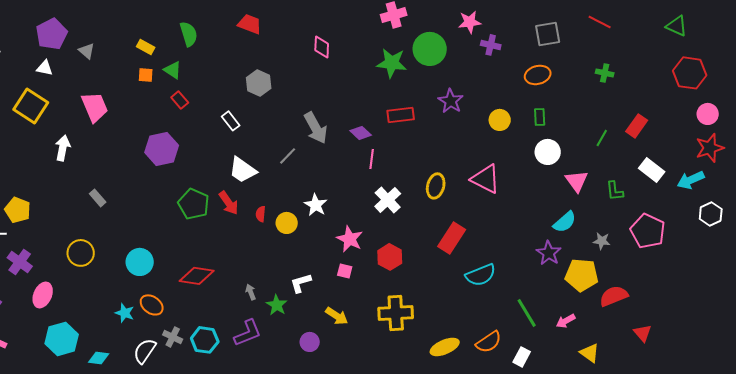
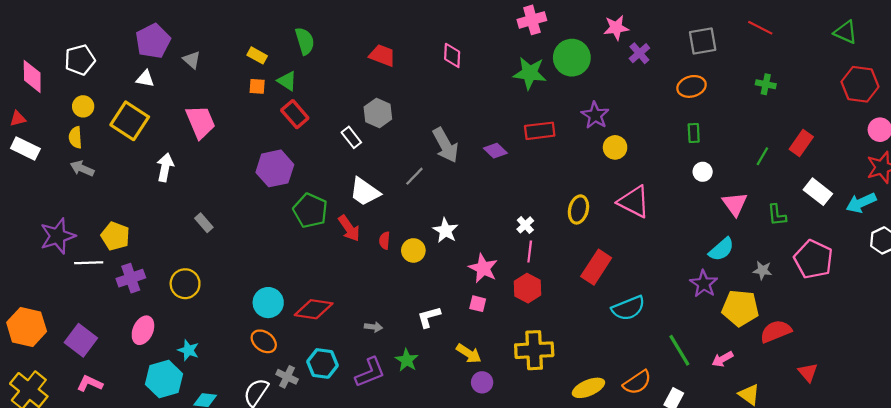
red trapezoid: (250, 24) -> (382, 55), moved
purple cross: (491, 45) -> (639, 53), turned 36
gray hexagon: (259, 83) -> (378, 113), moved
red rectangle: (180, 100) -> (295, 114), size x1.4
yellow circle: (500, 120) -> (615, 147), moved
white circle: (548, 152) -> (703, 172), size x0.7
pink line: (372, 159) -> (530, 252), moved
white cross: (388, 200) -> (525, 225), size x0.6
green pentagon: (194, 204) -> (310, 211), moved
purple cross: (20, 262) -> (131, 278), moved, turned 35
cyan circle: (140, 262) -> (268, 303), moved
gray arrow: (251, 292) -> (373, 327), turned 119
green star: (277, 305) -> (407, 360), moved
cyan star: (125, 313) -> (188, 350), moved
cyan hexagon: (205, 340) -> (322, 363), moved
purple circle: (310, 342) -> (482, 382), moved

